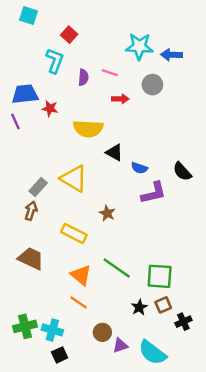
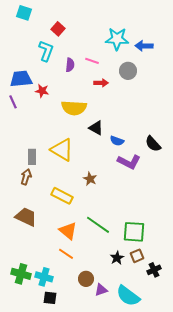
gray rectangle: (38, 187) -> (32, 157), turned -42
purple L-shape: (154, 193) -> (129, 162), turned 40
green cross: (25, 326) -> (21, 274), turned 30
black square: (60, 355) -> (50, 298), turned 32

